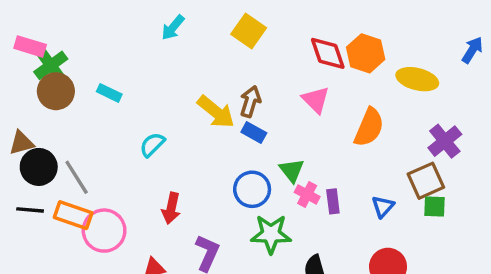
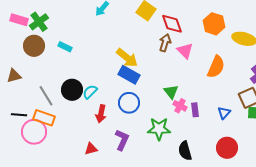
red diamond: (328, 53) -> (172, 24), moved
green cross: (51, 65) -> (39, 22), moved
brown arrow: (250, 102) -> (165, 43), moved
blue rectangle: (254, 133) -> (129, 75), moved, size x1.5
cyan semicircle: (152, 145) -> (90, 92), moved
black circle: (39, 167) -> (72, 90), moved
blue circle: (252, 189) -> (129, 103), moved
pink circle: (104, 231) -> (34, 132), moved

